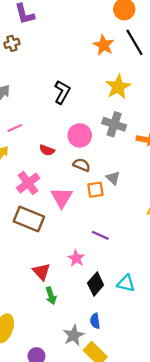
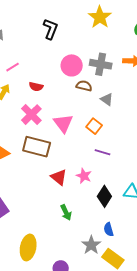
gray cross: (114, 124) -> (101, 64), moved
red semicircle: (47, 150) -> (36, 87), moved
brown semicircle: (82, 165) -> (84, 86), moved
orange square: (95, 190) -> (94, 126), moved, turned -35
red triangle: (41, 272) -> (59, 177), moved

